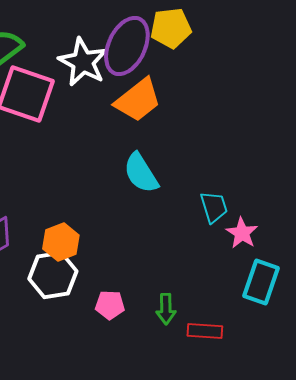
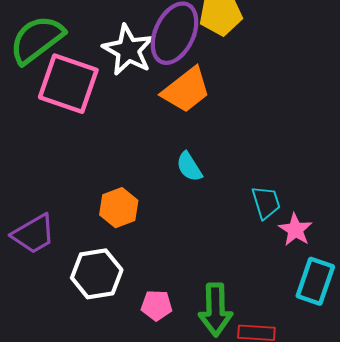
cyan semicircle: (141, 173) -> (189, 167), size x0.7
orange hexagon: (61, 242) -> (119, 208), moved
green arrow: (166, 309) -> (215, 310), size x1.6

